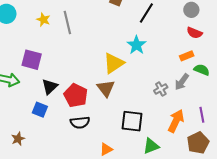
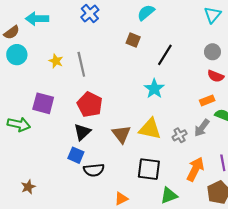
yellow triangle: (114, 63) -> (150, 129), moved, turned 45
black triangle: (50, 87) -> (82, 132), moved
red pentagon: (76, 95) -> (90, 104), moved
blue square: (40, 110) -> (76, 155), moved

